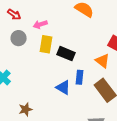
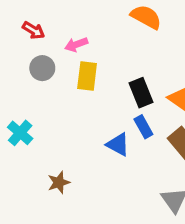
black rectangle: (66, 54) -> (141, 93), moved, turned 48
blue rectangle: (79, 77) -> (143, 127), turned -32

